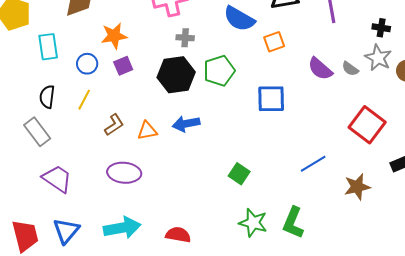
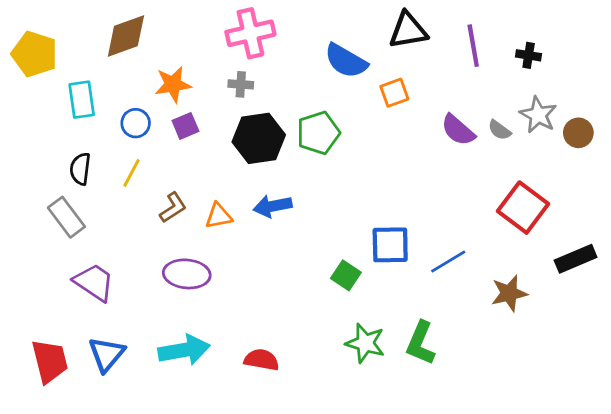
black cross: (381, 28) -> (529, 55), moved
gray cross: (185, 38) -> (241, 84), moved
blue square: (271, 99) -> (390, 245), moved

